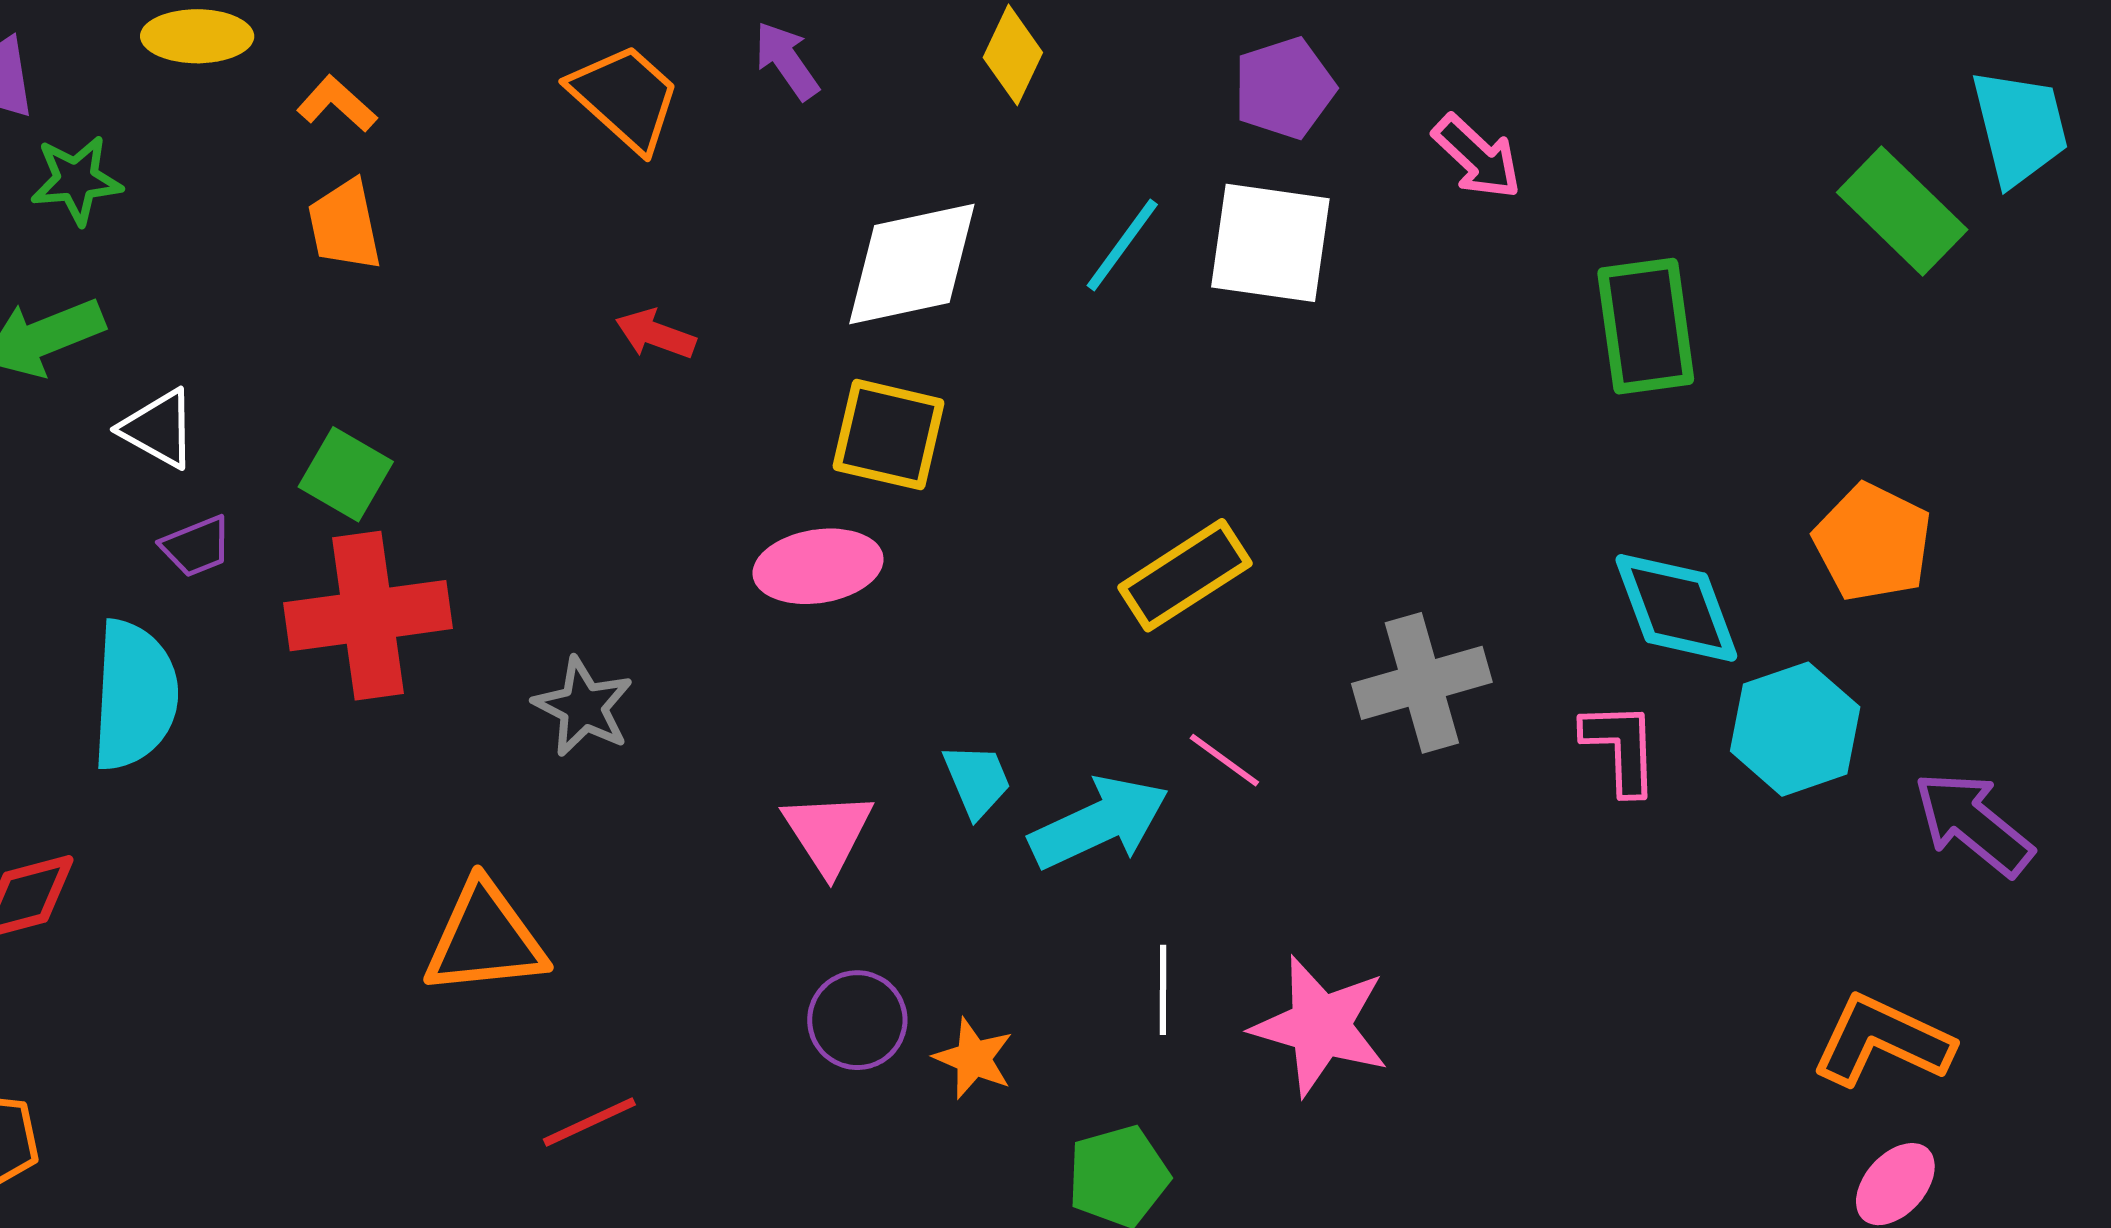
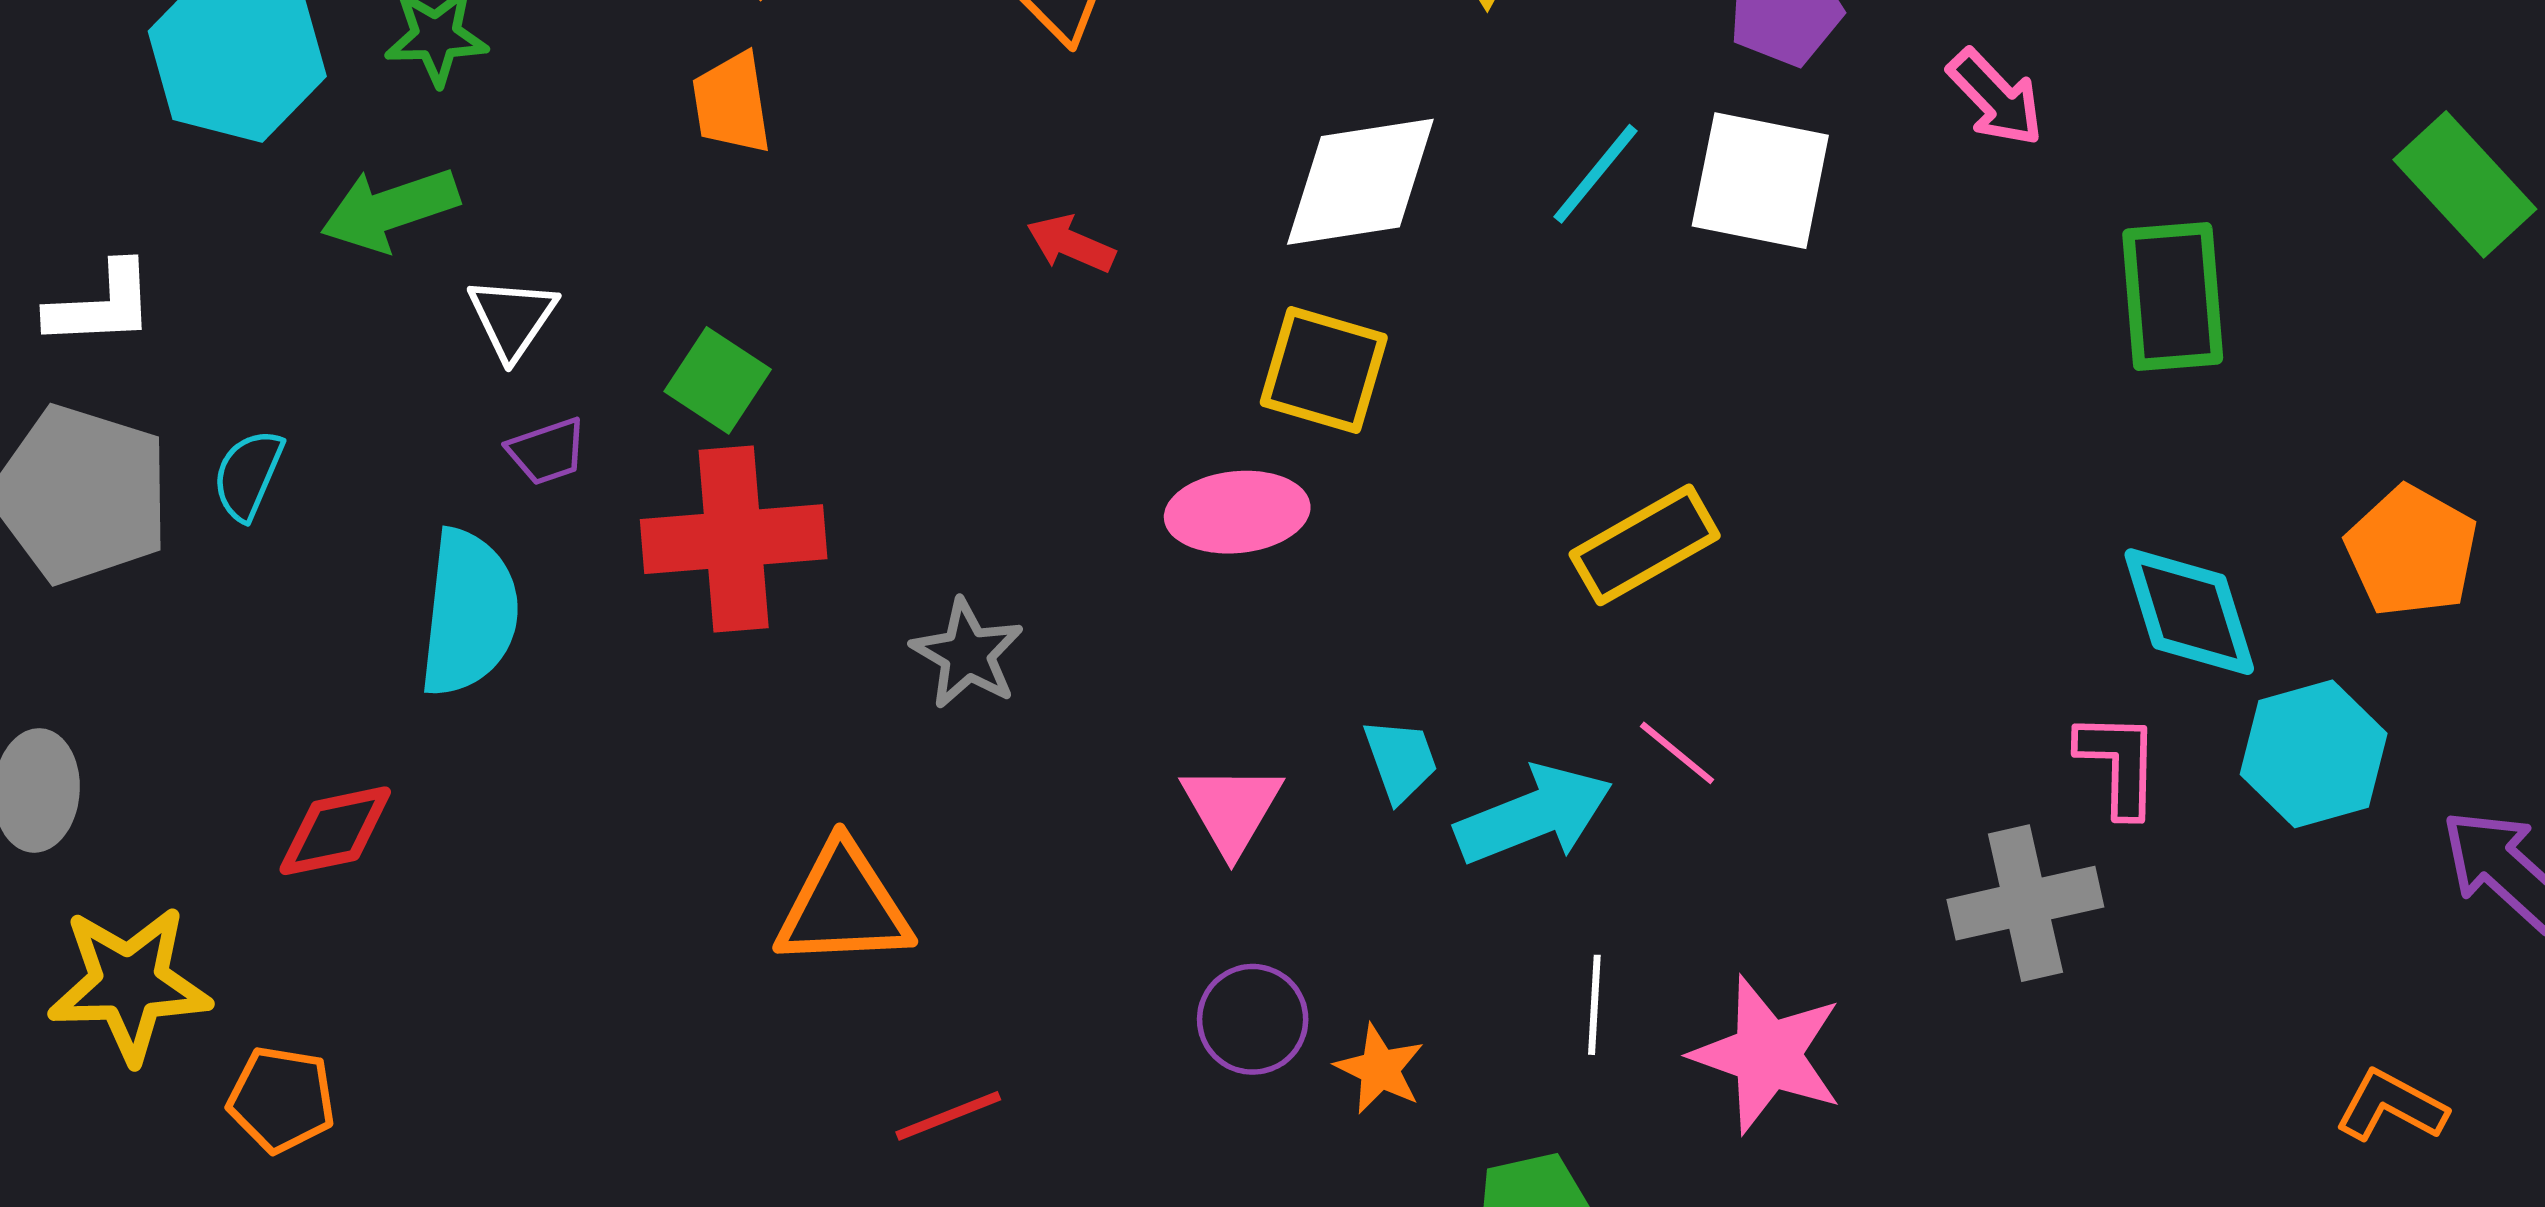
white triangle: (159, 429) -> (512, 318), turned 32
gray cross: (1422, 683) -> (2025, 903), moved
orange L-shape: (1882, 1041) -> (2391, 1106), size x0.7

